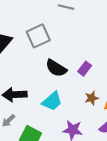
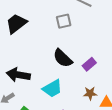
gray square: (38, 36) -> (64, 21), moved, size x0.7

